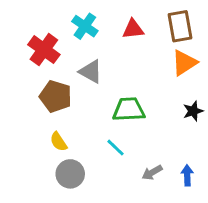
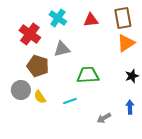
gray triangle: (91, 72) -> (62, 49), turned -42
cyan line: (116, 148) -> (70, 101), moved, turned -64
gray circle: (70, 174) -> (21, 90), moved
blue arrow: (187, 175) -> (130, 107), moved

